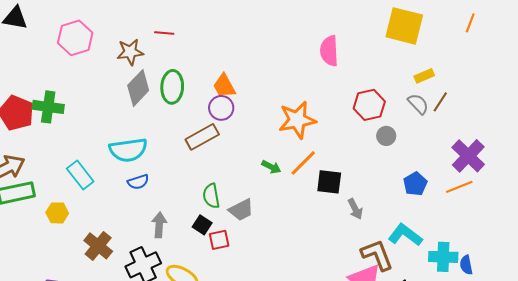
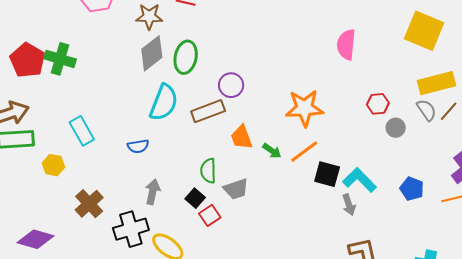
yellow rectangle: (424, 76) -> (437, 83), size x1.8
orange trapezoid: (224, 86) -> (242, 137), moved
red hexagon: (369, 105) -> (378, 104), size x0.7
gray circle: (386, 136) -> (396, 128), moved
cyan semicircle: (128, 150) -> (164, 103), moved, turned -69
blue pentagon: (415, 184) -> (412, 189), turned -30
cyan L-shape: (405, 235) -> (360, 180), moved
red square: (219, 240) -> (210, 215), turned -30

